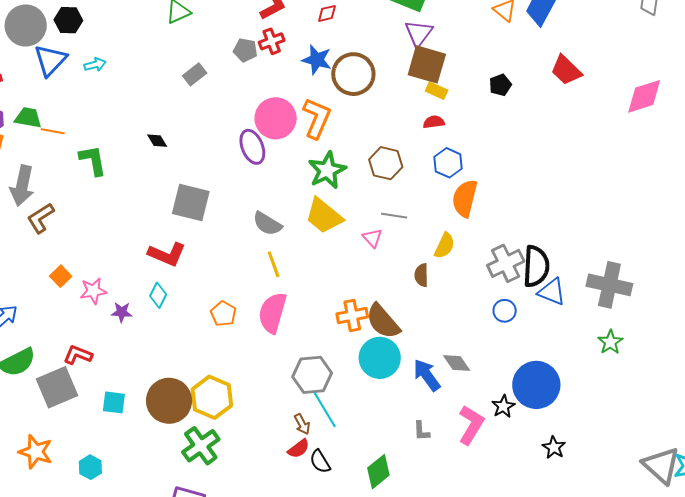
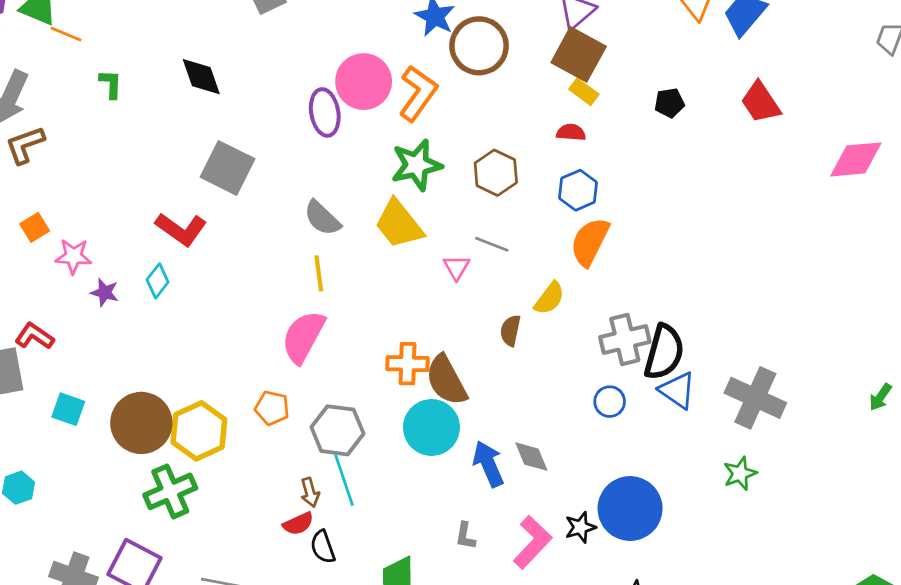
black diamond: (157, 141) -> (201, 77), size x1.6
green L-shape: (93, 160) -> (111, 84), size x0.7
orange pentagon: (223, 314) -> (272, 408), moved, turned -30

